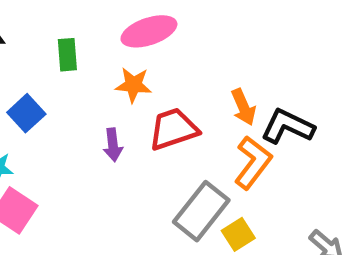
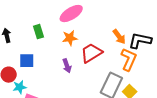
blue square: (26, 113) -> (27, 61), turned -35

